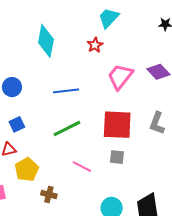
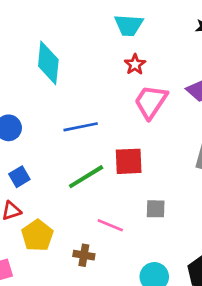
cyan trapezoid: (109, 18) -> (129, 25), turned -125
red star: (95, 45) -> (135, 64), moved
red square: (117, 125) -> (129, 161), moved, size x0.7
brown cross: (49, 195) -> (84, 255), moved

